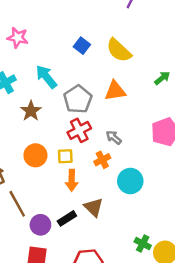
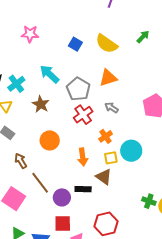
pink star: (18, 38) -> (30, 34), moved
green arrow: (162, 78) -> (143, 37), moved
gray arrow: (114, 137) -> (111, 108), moved
yellow square: (65, 156) -> (111, 158), moved
black rectangle: (67, 218) -> (83, 189), turned 42

